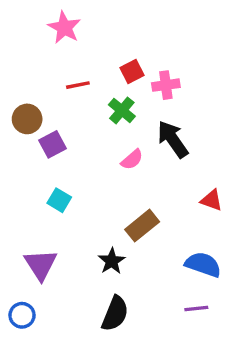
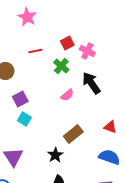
pink cross: (166, 85) -> (87, 51), turned 35
purple square: (52, 144) -> (20, 99), moved
red triangle: (212, 200) -> (110, 127), moved

